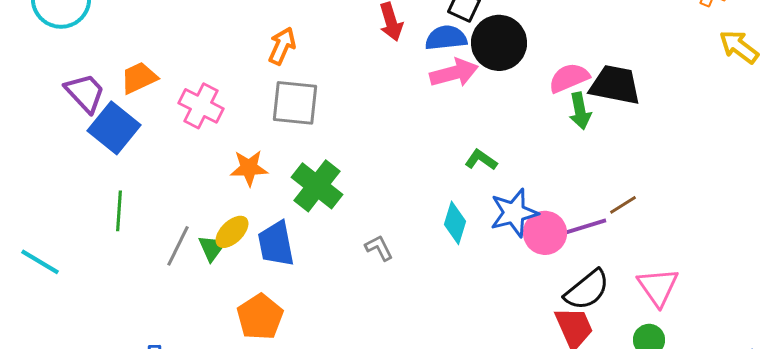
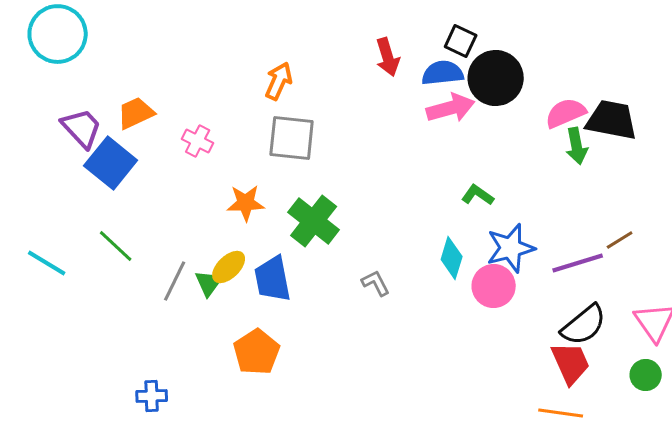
pink cross: (201, 106) -> (198, 141), size x0.7
green line: (119, 211) -> (116, 246), turned -51
pink circle: (545, 233) -> (494, 286), moved
cyan line: (40, 262) -> (47, 263), moved

